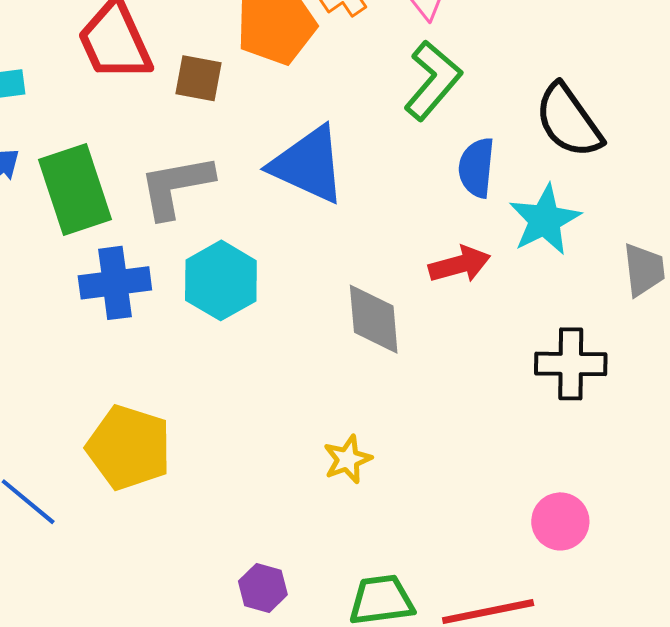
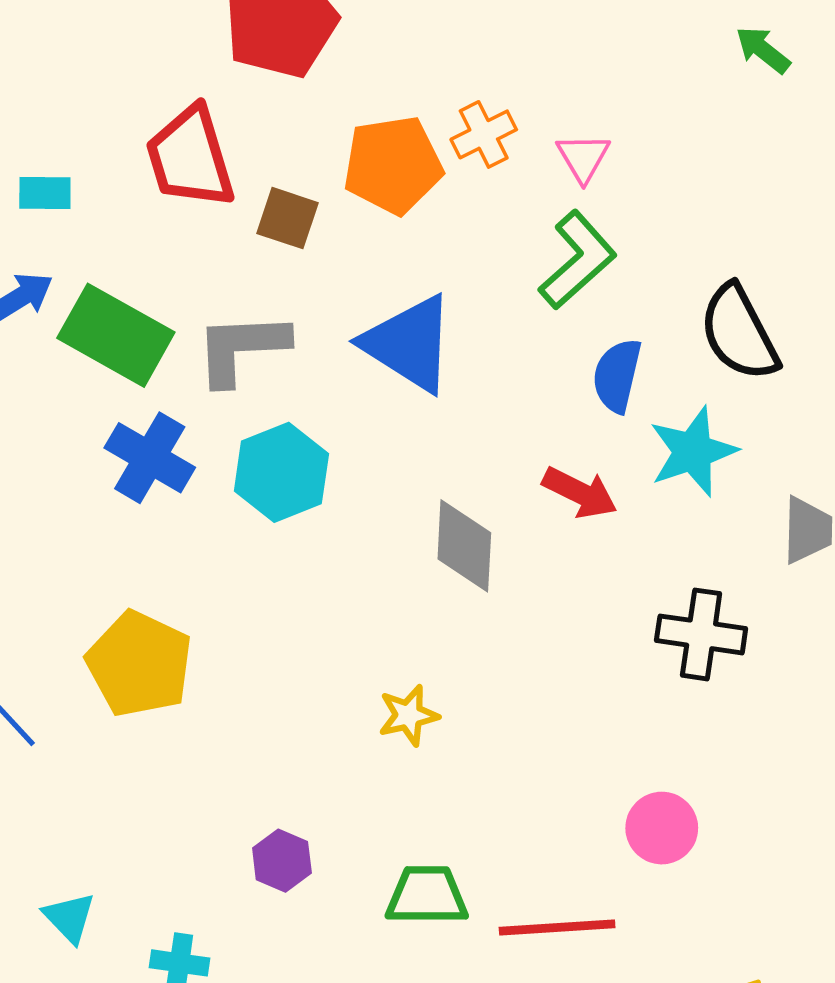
green rectangle: (75, 189) -> (116, 335), turned -50
red arrow: (460, 264) -> (580, 493), turned 34
blue cross: (115, 283) -> (150, 458), turned 30

